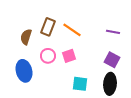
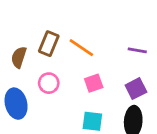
pink square: (69, 56) -> (94, 83), moved
purple square: (112, 60) -> (136, 89), turned 35

